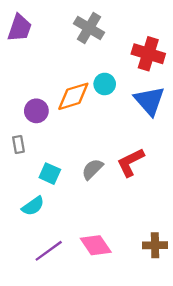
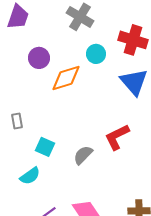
cyan circle: (105, 84) -> (96, 54), moved
purple circle: (36, 111) -> (39, 58), moved
gray semicircle: (92, 169) -> (83, 155), moved

